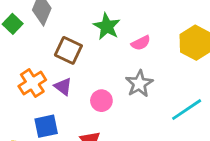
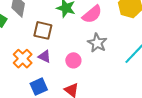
pink semicircle: (141, 43) -> (92, 14), size x1.5

